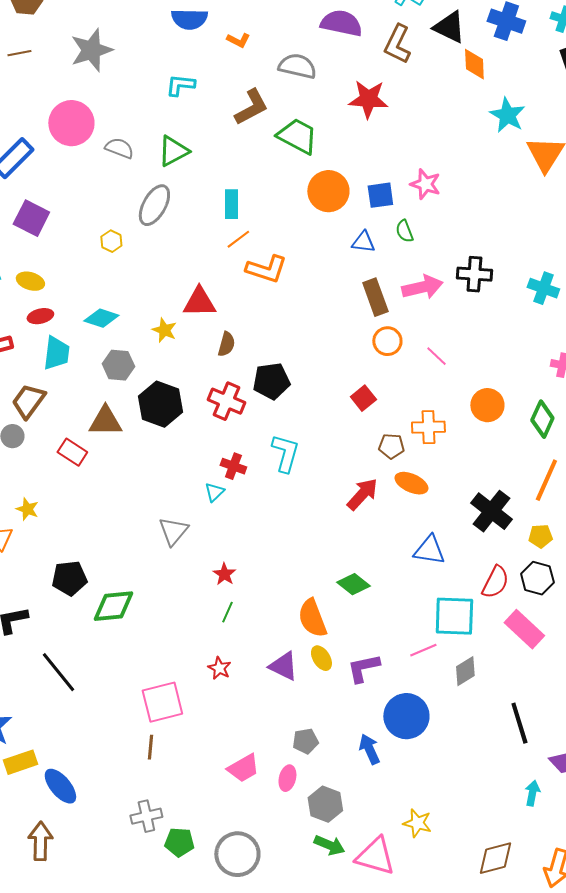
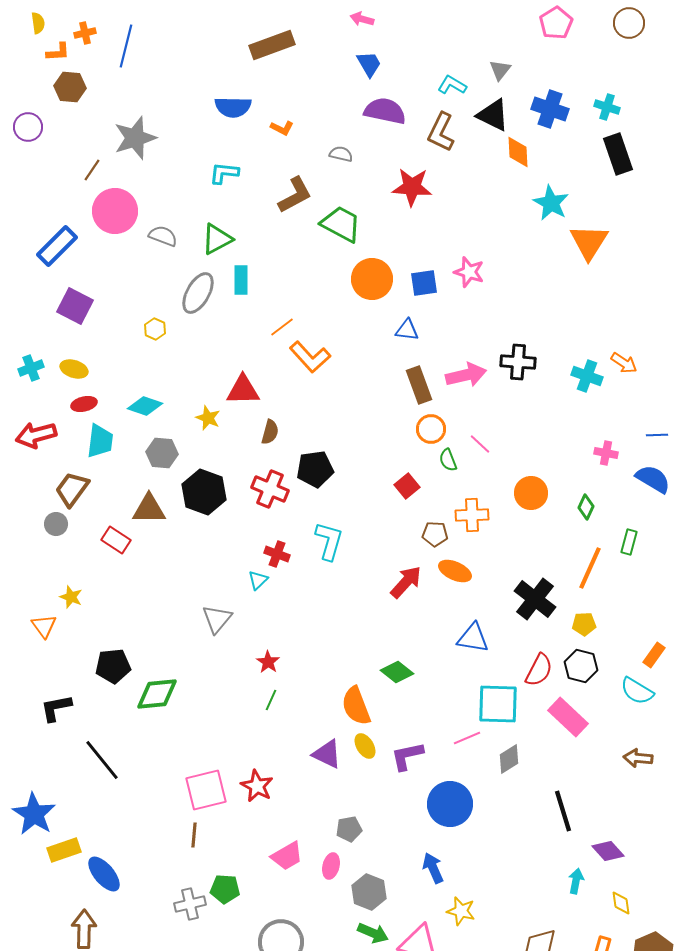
brown line: (19, 53) -> (92, 170), moved, turned -45
gray semicircle: (297, 66) -> (341, 154), size x0.6
cyan rectangle: (231, 204) -> (241, 280), moved
green semicircle: (404, 231) -> (448, 460), moved
orange L-shape: (266, 269) -> (310, 357), turned 30
green diamond: (542, 419) -> (586, 507), size x0.7
red star: (219, 668) -> (257, 786), moved, size x1.4
blue arrow: (369, 749) -> (433, 868), moved
green pentagon: (179, 842) -> (225, 889), moved

